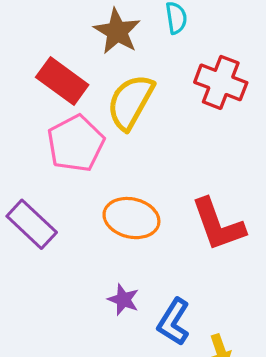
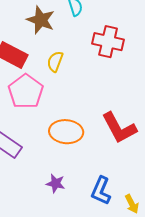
yellow semicircle: (130, 102) -> (55, 61), size x0.6
purple star: (123, 300) -> (56, 183), moved

